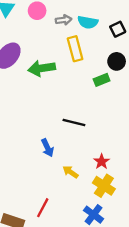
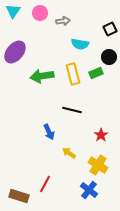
cyan semicircle: (88, 22) -> (80, 44), moved
yellow rectangle: (75, 49) -> (73, 74), moved
green arrow: (42, 68) -> (42, 76), moved
red star: (102, 162) -> (101, 135), moved

